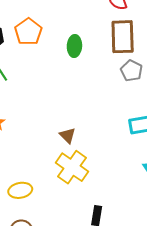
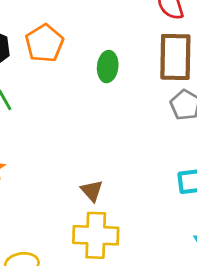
yellow cross: (72, 167) -> (96, 235), turned -36

